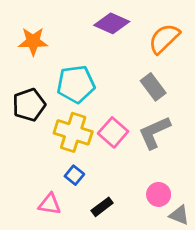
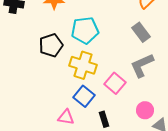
pink square: (113, 132) -> (115, 83), moved
blue square: (74, 175) -> (84, 96), size x1.5
black rectangle: (102, 207) -> (104, 119), turned -70

